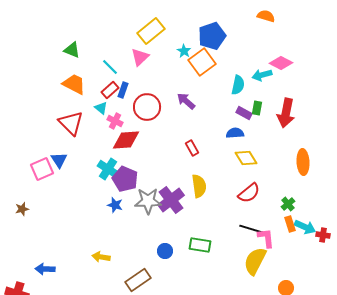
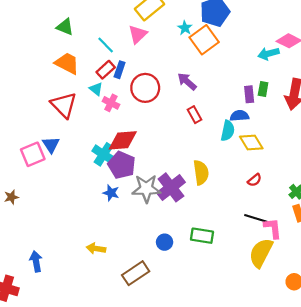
cyan semicircle: (238, 85) -> (228, 131), moved
purple rectangle: (244, 113) -> (249, 94), turned 56
red diamond: (126, 140) -> (123, 140), moved
red rectangle: (192, 148) -> (195, 115), moved
red semicircle: (249, 193) -> (254, 180), size x0.6
blue arrow: (45, 269) -> (36, 261), turned 78

